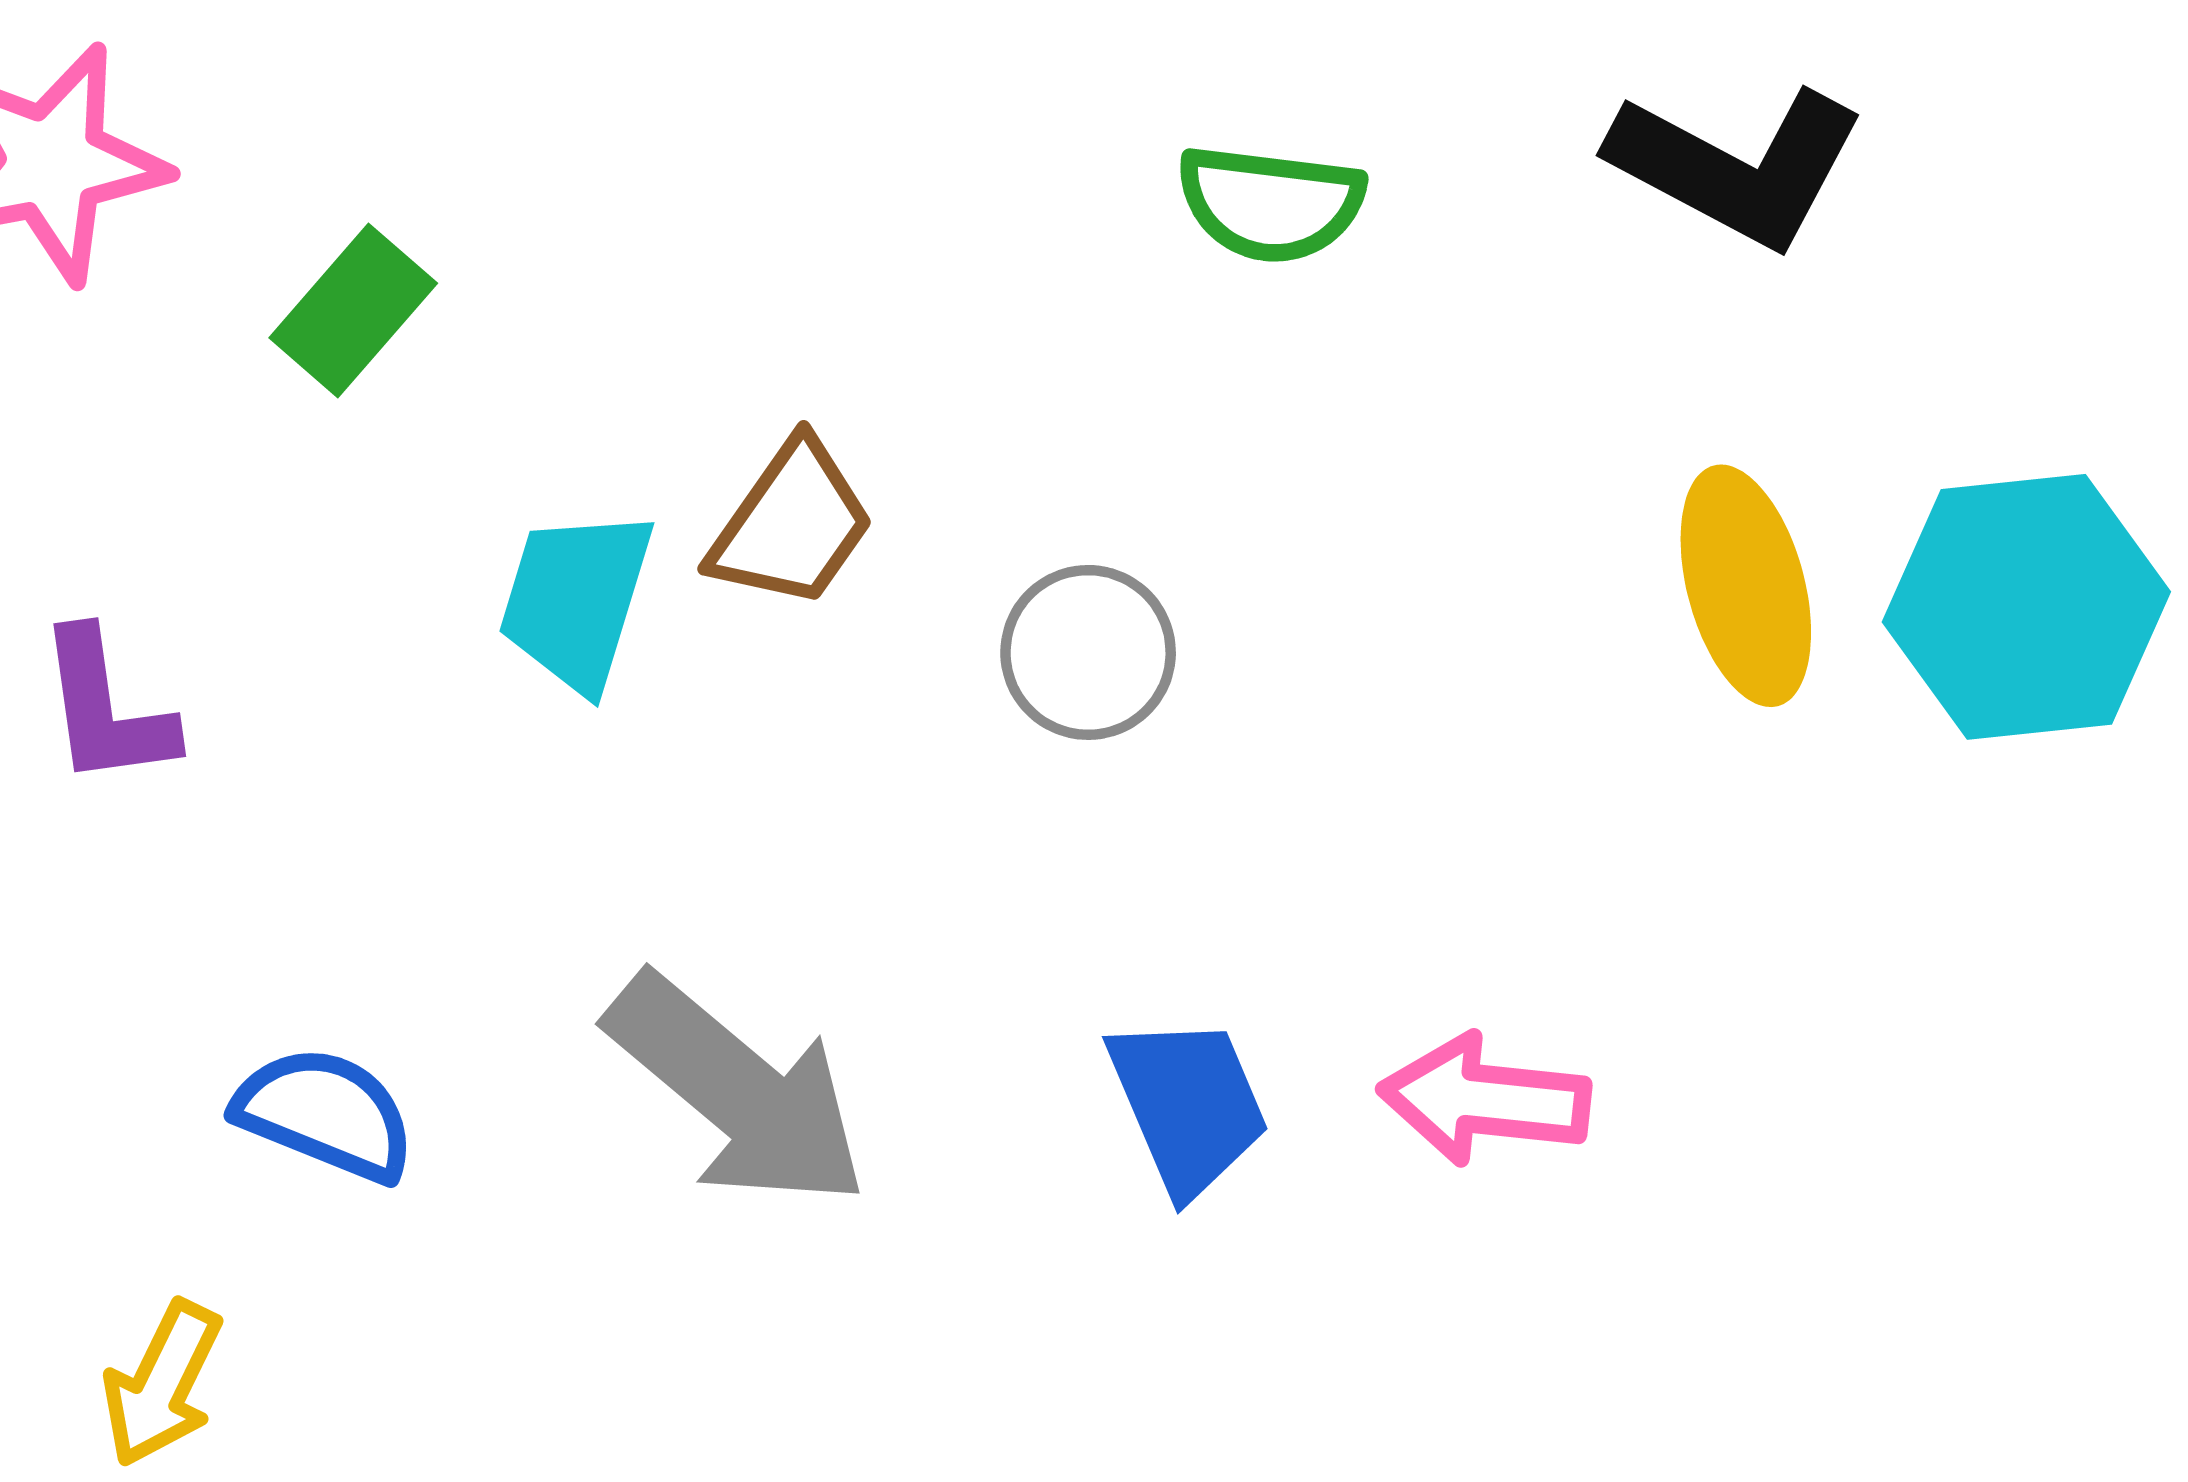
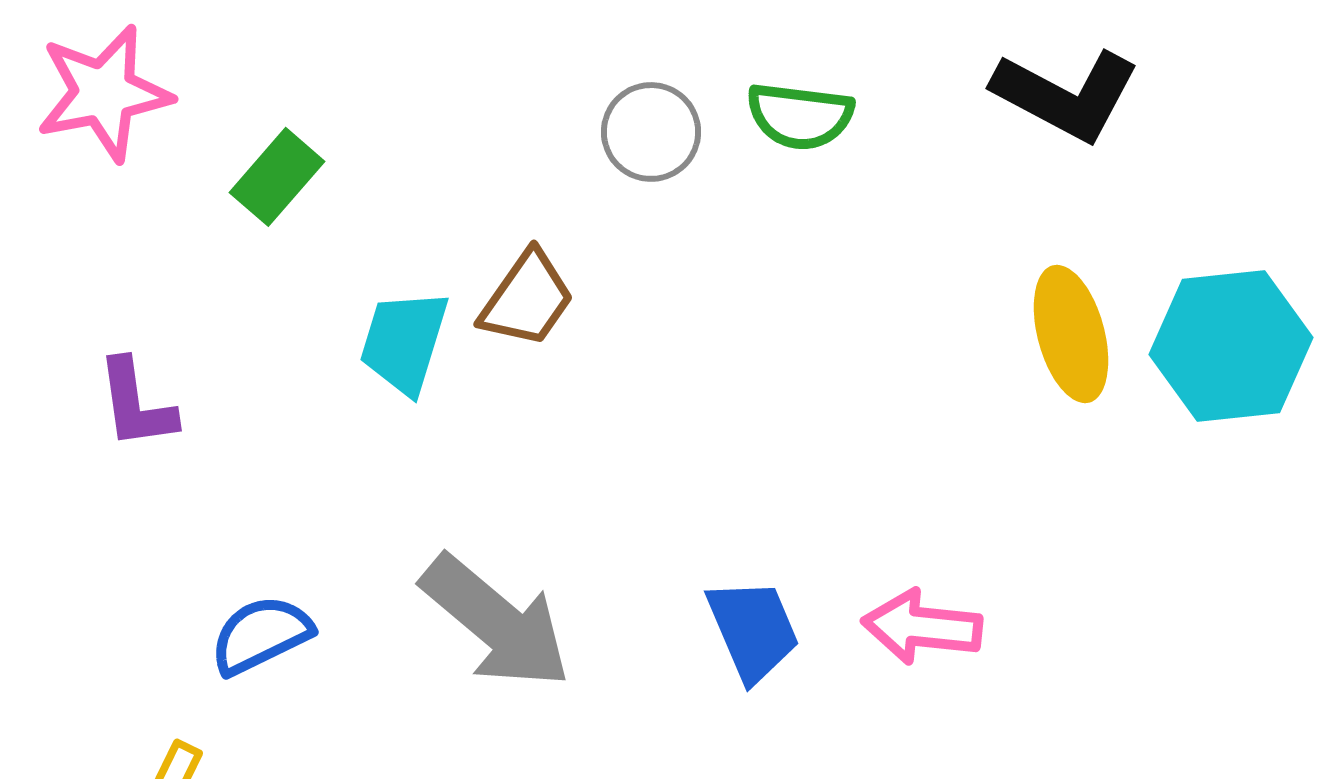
gray circle: (1088, 652) -> (651, 132), moved
blue semicircle: (325, 1114) -> (261, 635), turned -48

